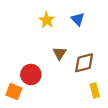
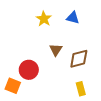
blue triangle: (78, 19) -> (73, 18), turned -32
yellow rectangle: (95, 90) -> (81, 89), moved

